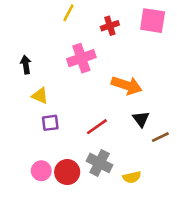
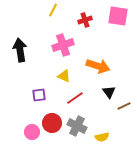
black arrow: (26, 65) -> (20, 50), size x1.6
yellow triangle: (40, 96) -> (64, 76), moved
red circle: (67, 172) -> (52, 123), moved

